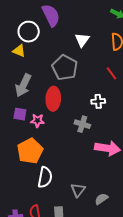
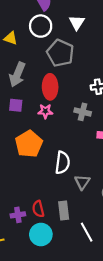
white circle: (29, 32) -> (41, 26), moved
pink star: (37, 121) -> (45, 111), moved
white semicircle: (45, 177) -> (62, 163), moved

